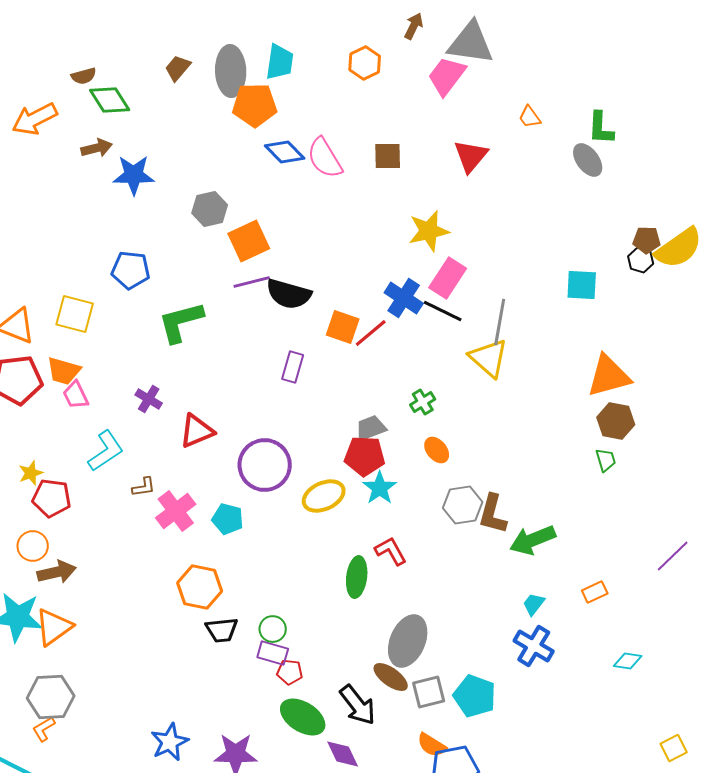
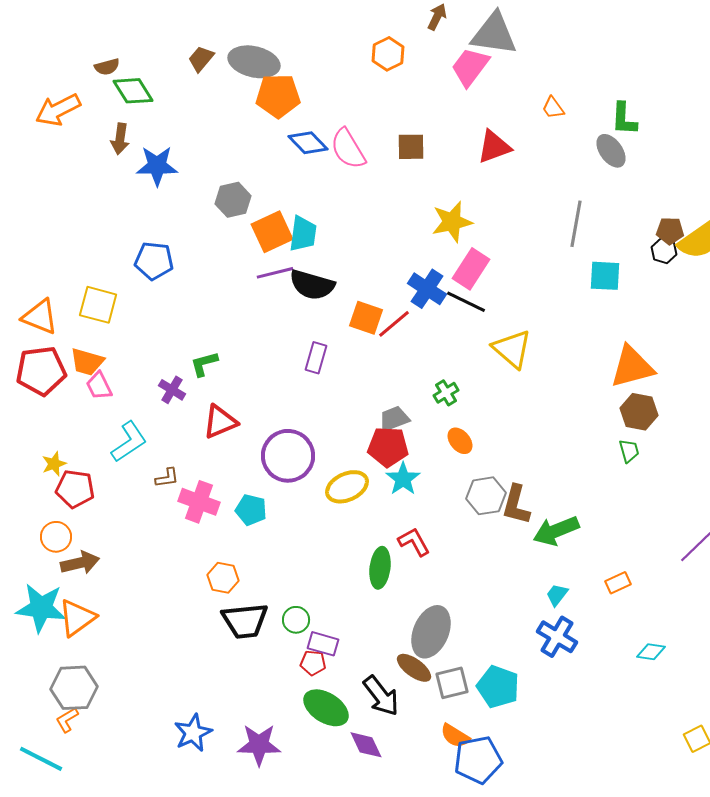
cyan trapezoid: (280, 62) -> (303, 234), moved
gray ellipse: (231, 71) -> (254, 62), turned -75
brown arrow: (97, 148) -> (120, 139), turned 112
red triangle: (471, 156) -> (494, 147), turned 30
green L-shape: (181, 322) -> (204, 364), moved, size x0.6
gray line: (500, 322) -> (576, 224), moved
pink cross: (176, 511) -> (199, 502), turned -33
orange hexagon: (200, 587) -> (223, 578), size x0.7
black trapezoid: (222, 630) -> (245, 621), size x1.4
purple rectangle: (273, 653) -> (323, 644), moved

